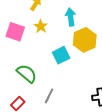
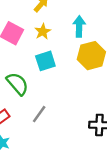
cyan square: (61, 55) -> (45, 61), moved

